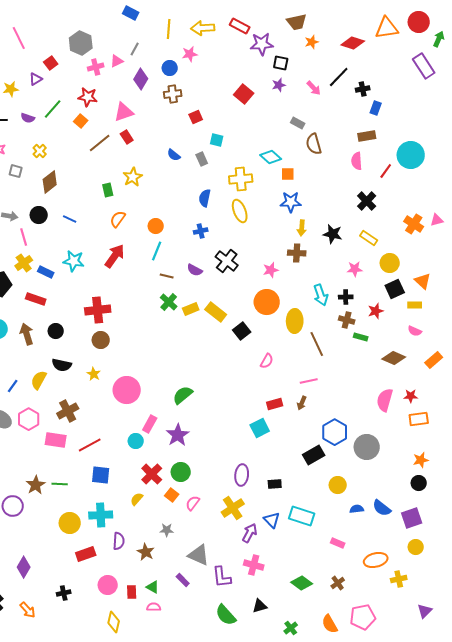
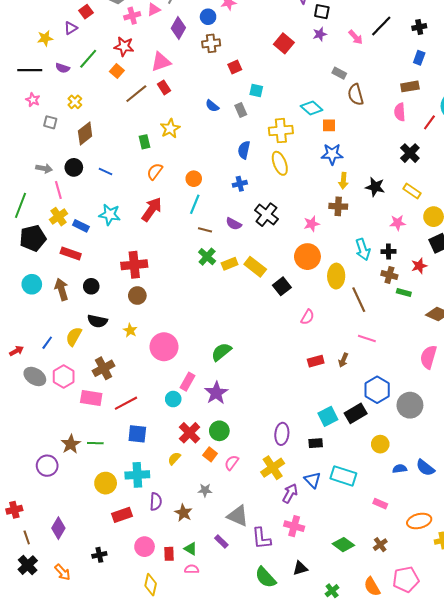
black cross: (363, 89) -> (419, 27), moved
pink line: (309, 381) -> (367, 339), moved, turned 30
cyan square: (260, 428) -> (328, 416), moved

